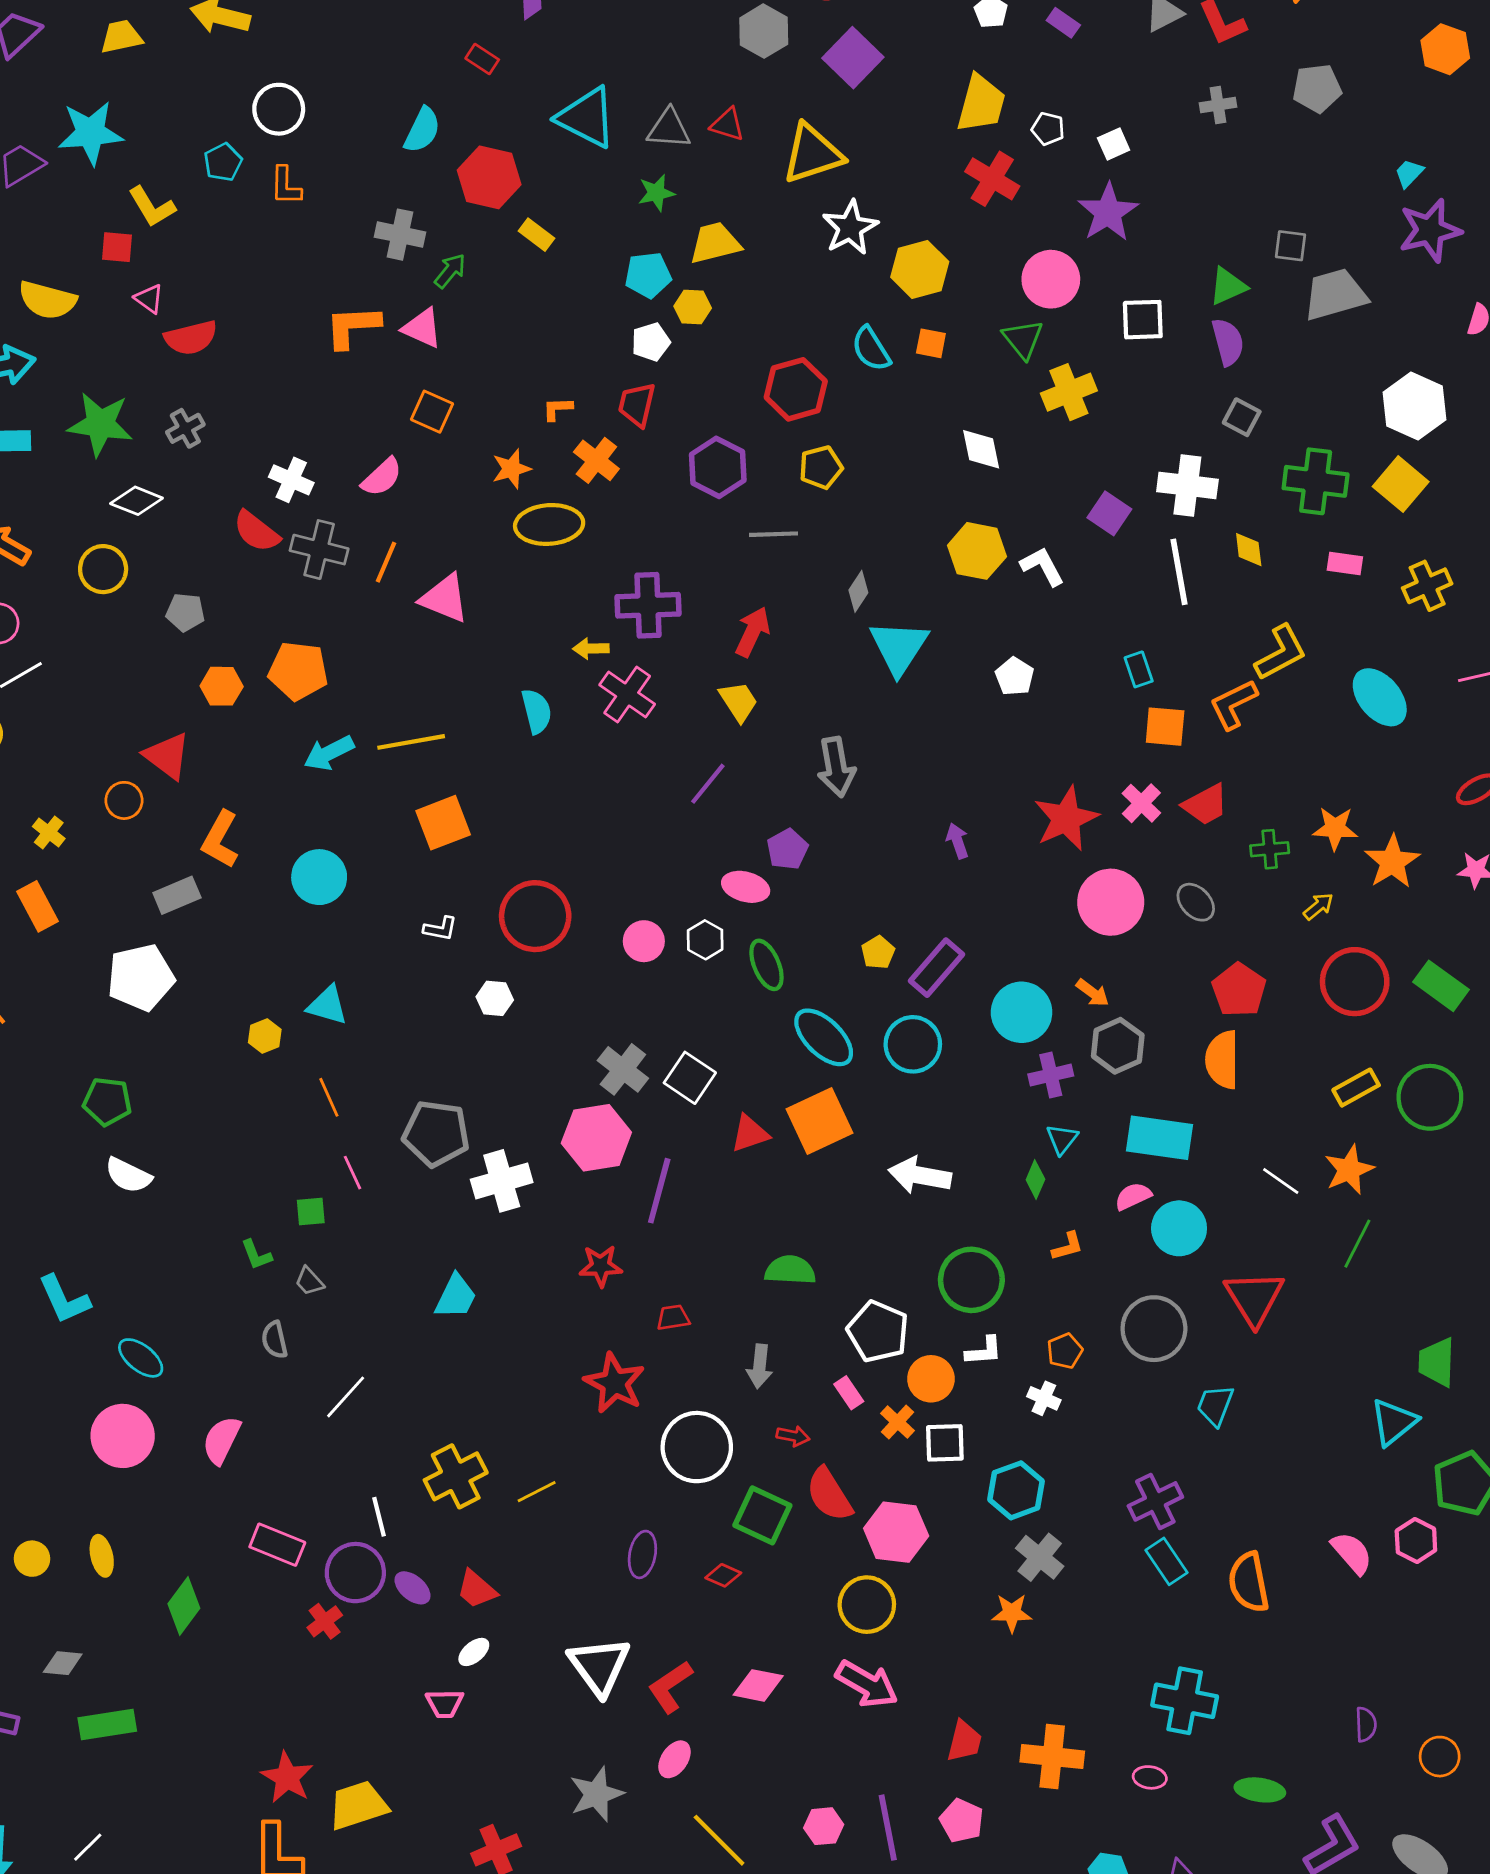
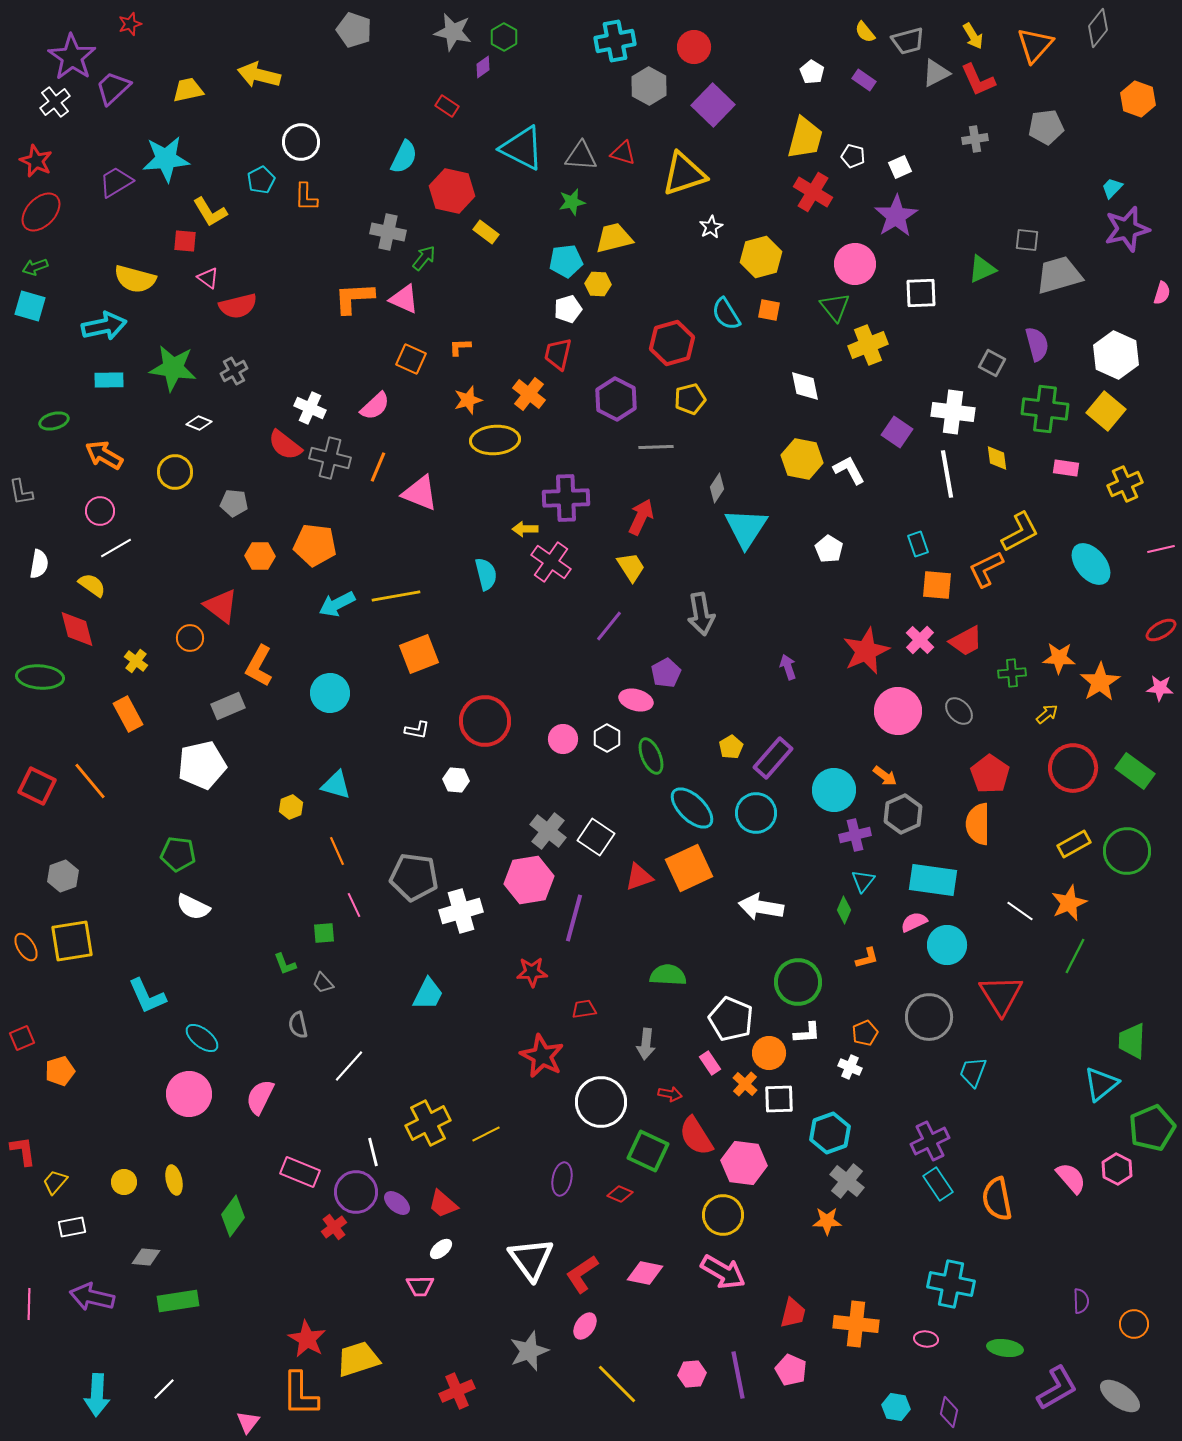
white star: (850, 228) -> (711, 227), size x0.6
purple semicircle: (1228, 342) -> (1037, 344), moved
orange L-shape: (557, 409) -> (460, 347), moved
white diamond: (137, 501) -> (199, 423), size x0.7

